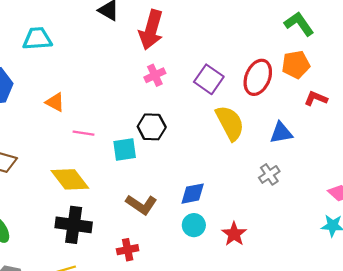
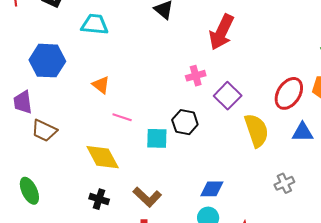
red arrow: (151, 30) -> (221, 32), moved
purple square: (209, 79) -> (228, 96), moved
blue triangle: (281, 133) -> (302, 132), moved
brown L-shape: (141, 205) -> (147, 197), moved
black cross: (74, 225) -> (99, 199), size x0.6

